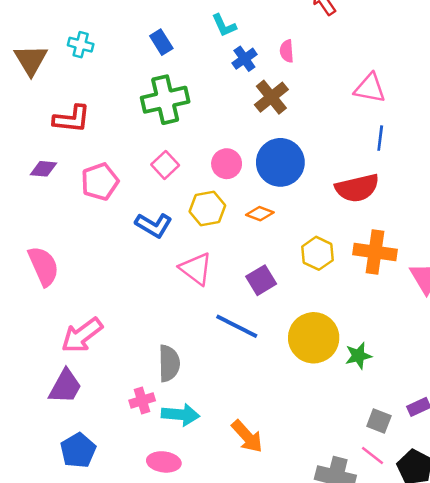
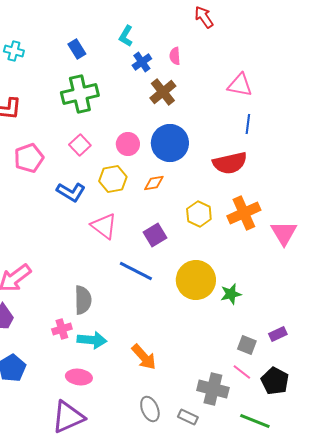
cyan L-shape: (224, 25) -> (126, 36), turned 55
orange diamond: (260, 214) -> (154, 183), turned -30
orange cross: (375, 252) -> (244, 213), turned -32

